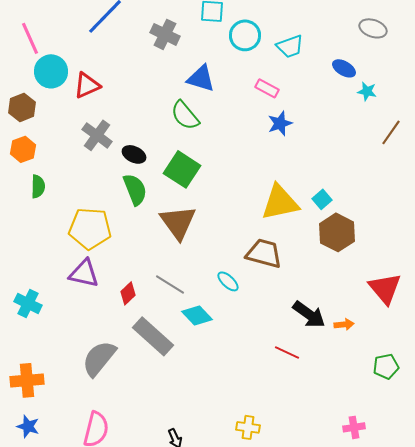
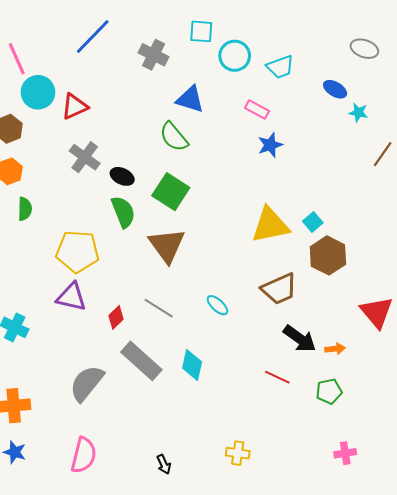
brown trapezoid: (264, 253) -> (279, 289), moved, turned 141
cyan diamond: (197, 315) -> (192, 365), moved, turned 56
green pentagon: (386, 366) -> (329, 391), moved

